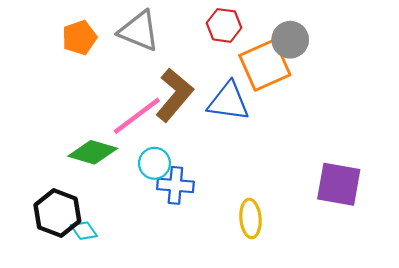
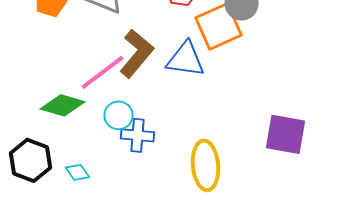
yellow ellipse: (250, 218) -> (206, 165), size x1.4
cyan diamond: (84, 231) -> (78, 172), moved

